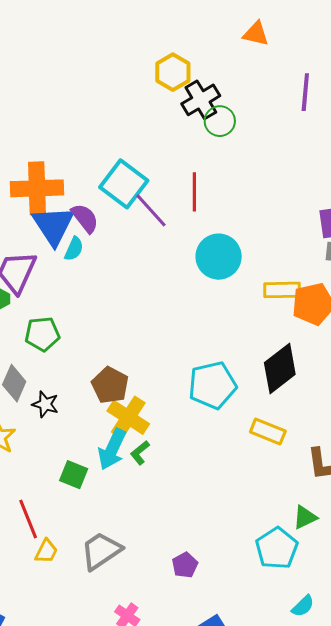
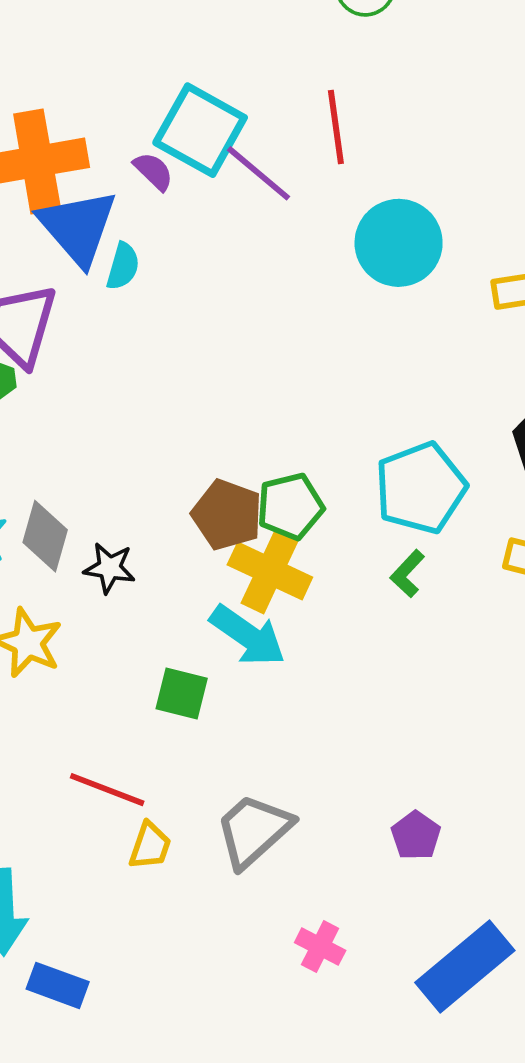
purple semicircle: (85, 218) -> (153, 171), moved, size x0.7
green pentagon: (42, 334) -> (290, 506), moved
cyan arrow: (112, 449) -> (248, 636), turned -72
green L-shape: (140, 453) -> (407, 574), moved
red line: (28, 519) -> (107, 790), turned -39

